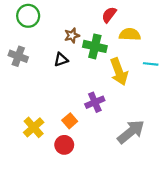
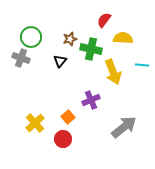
green circle: (28, 16) -> (31, 37), moved
black triangle: (61, 60) -> (60, 61), turned -32

